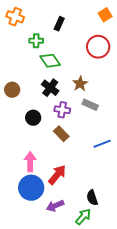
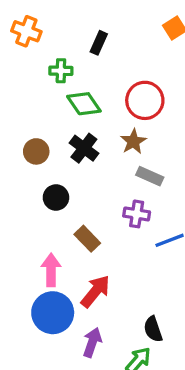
red circle: (98, 47) -> (145, 100), moved
brown circle: (12, 90) -> (36, 151), moved
purple cross: (62, 110) -> (137, 214), moved
brown rectangle: (61, 134) -> (87, 239), moved
purple arrow: (55, 206) -> (92, 342), turned 132

